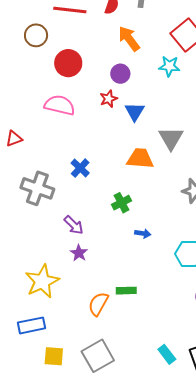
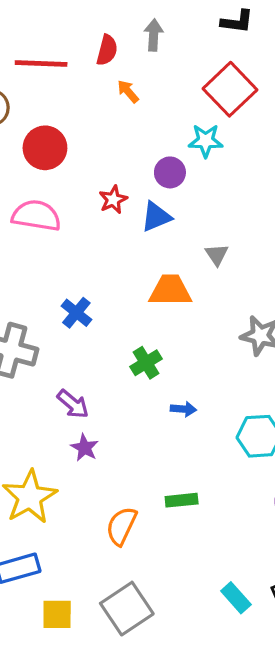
orange arrow: (129, 39) -> (128, 91), moved, size x0.6
purple circle: (120, 74) -> (170, 172), moved
blue triangle: (135, 112) -> (156, 217), turned 40
gray triangle: (171, 138) -> (217, 255), size x0.6
green rectangle: (126, 291) -> (182, 500), moved

